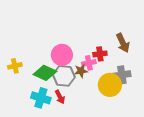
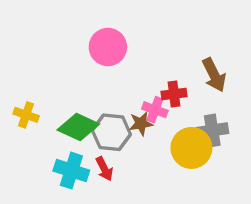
pink circle: (62, 55) -> (108, 47), moved
pink cross: (89, 63) -> (155, 110), turned 32
yellow cross: (15, 66) -> (26, 115), turned 32

